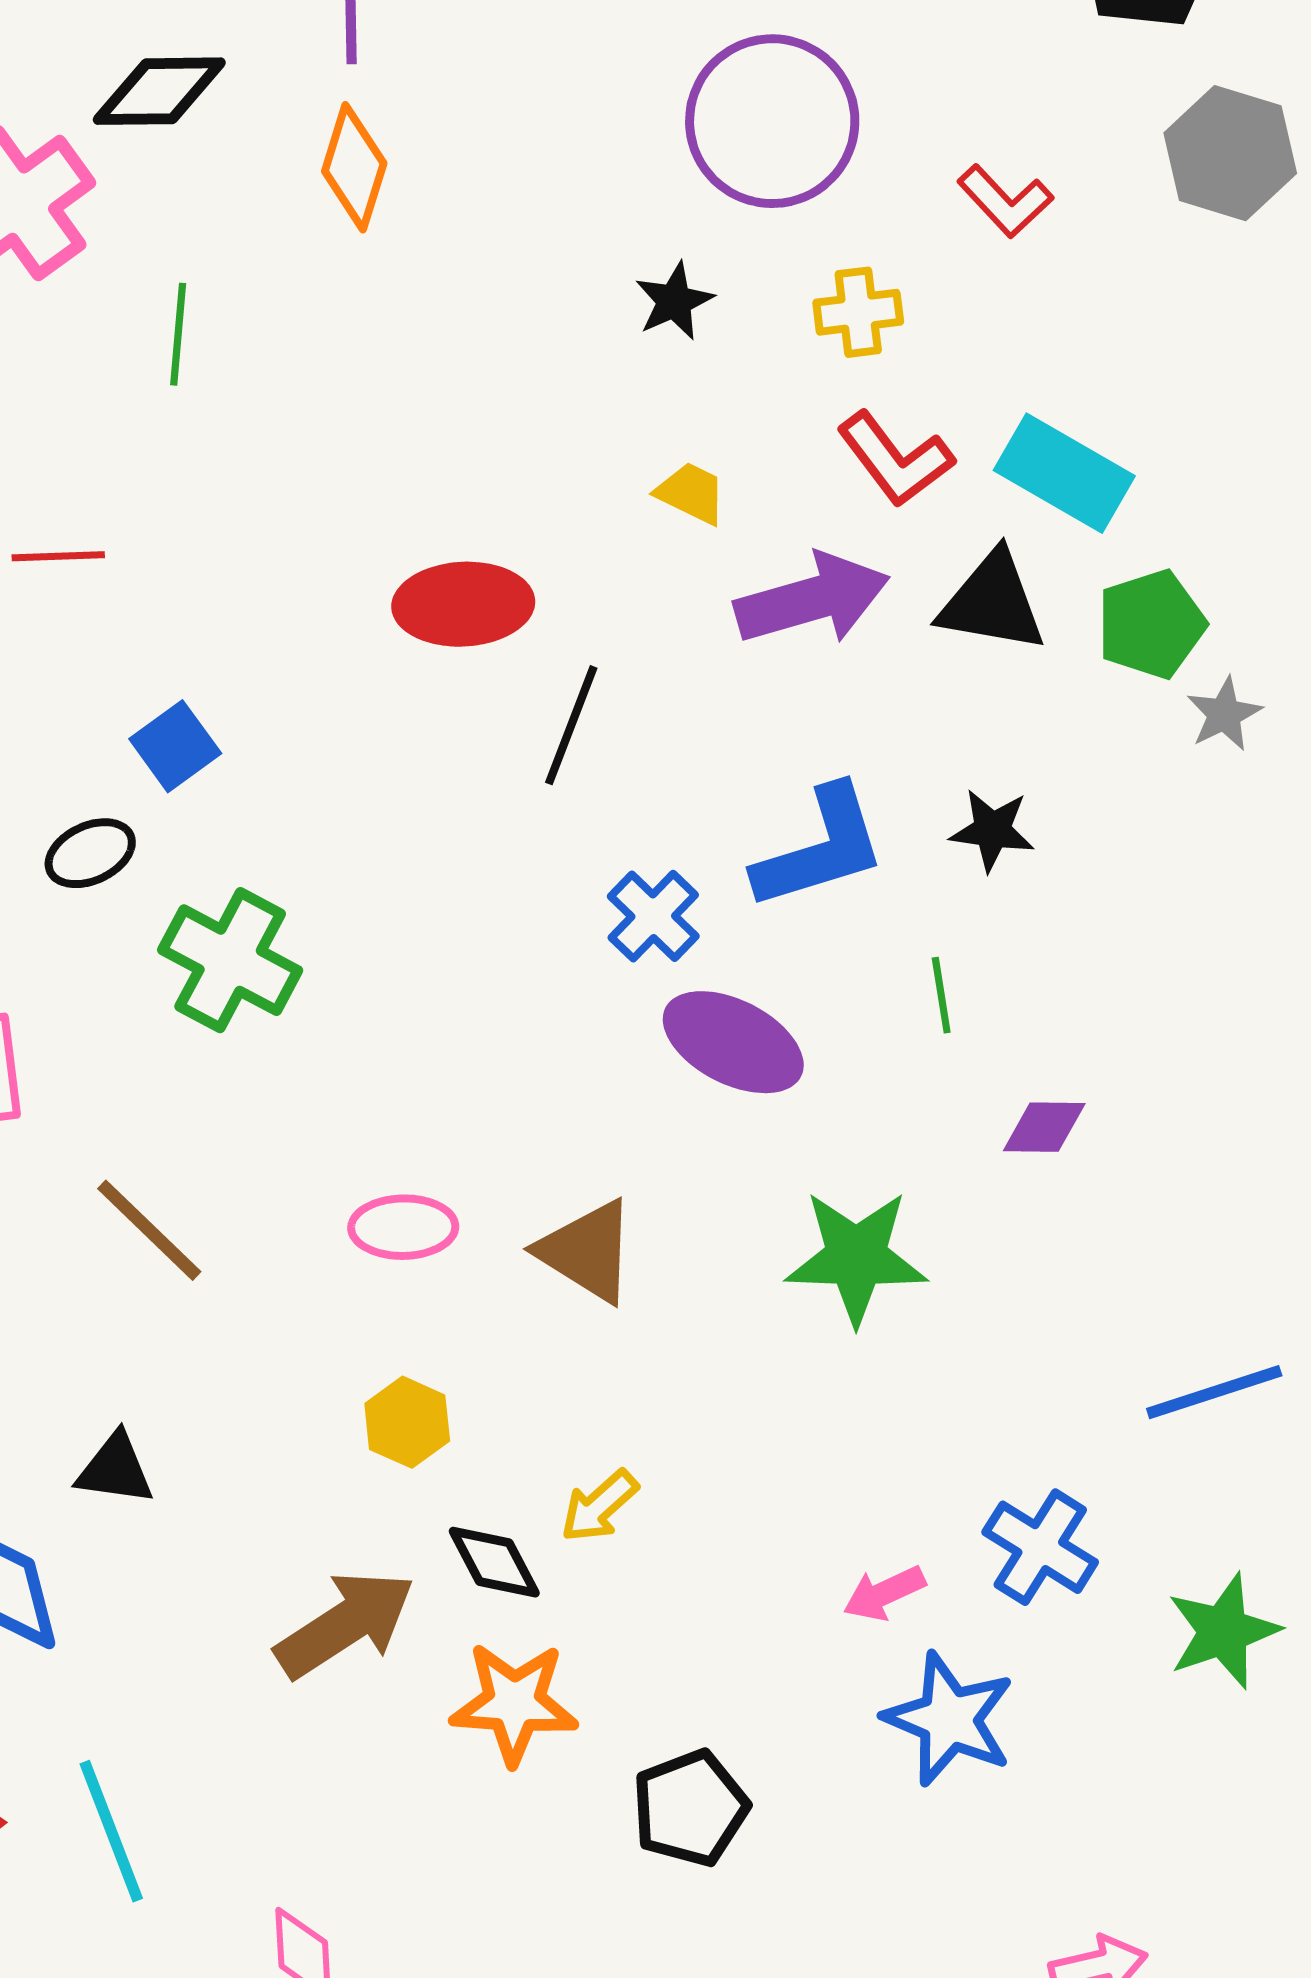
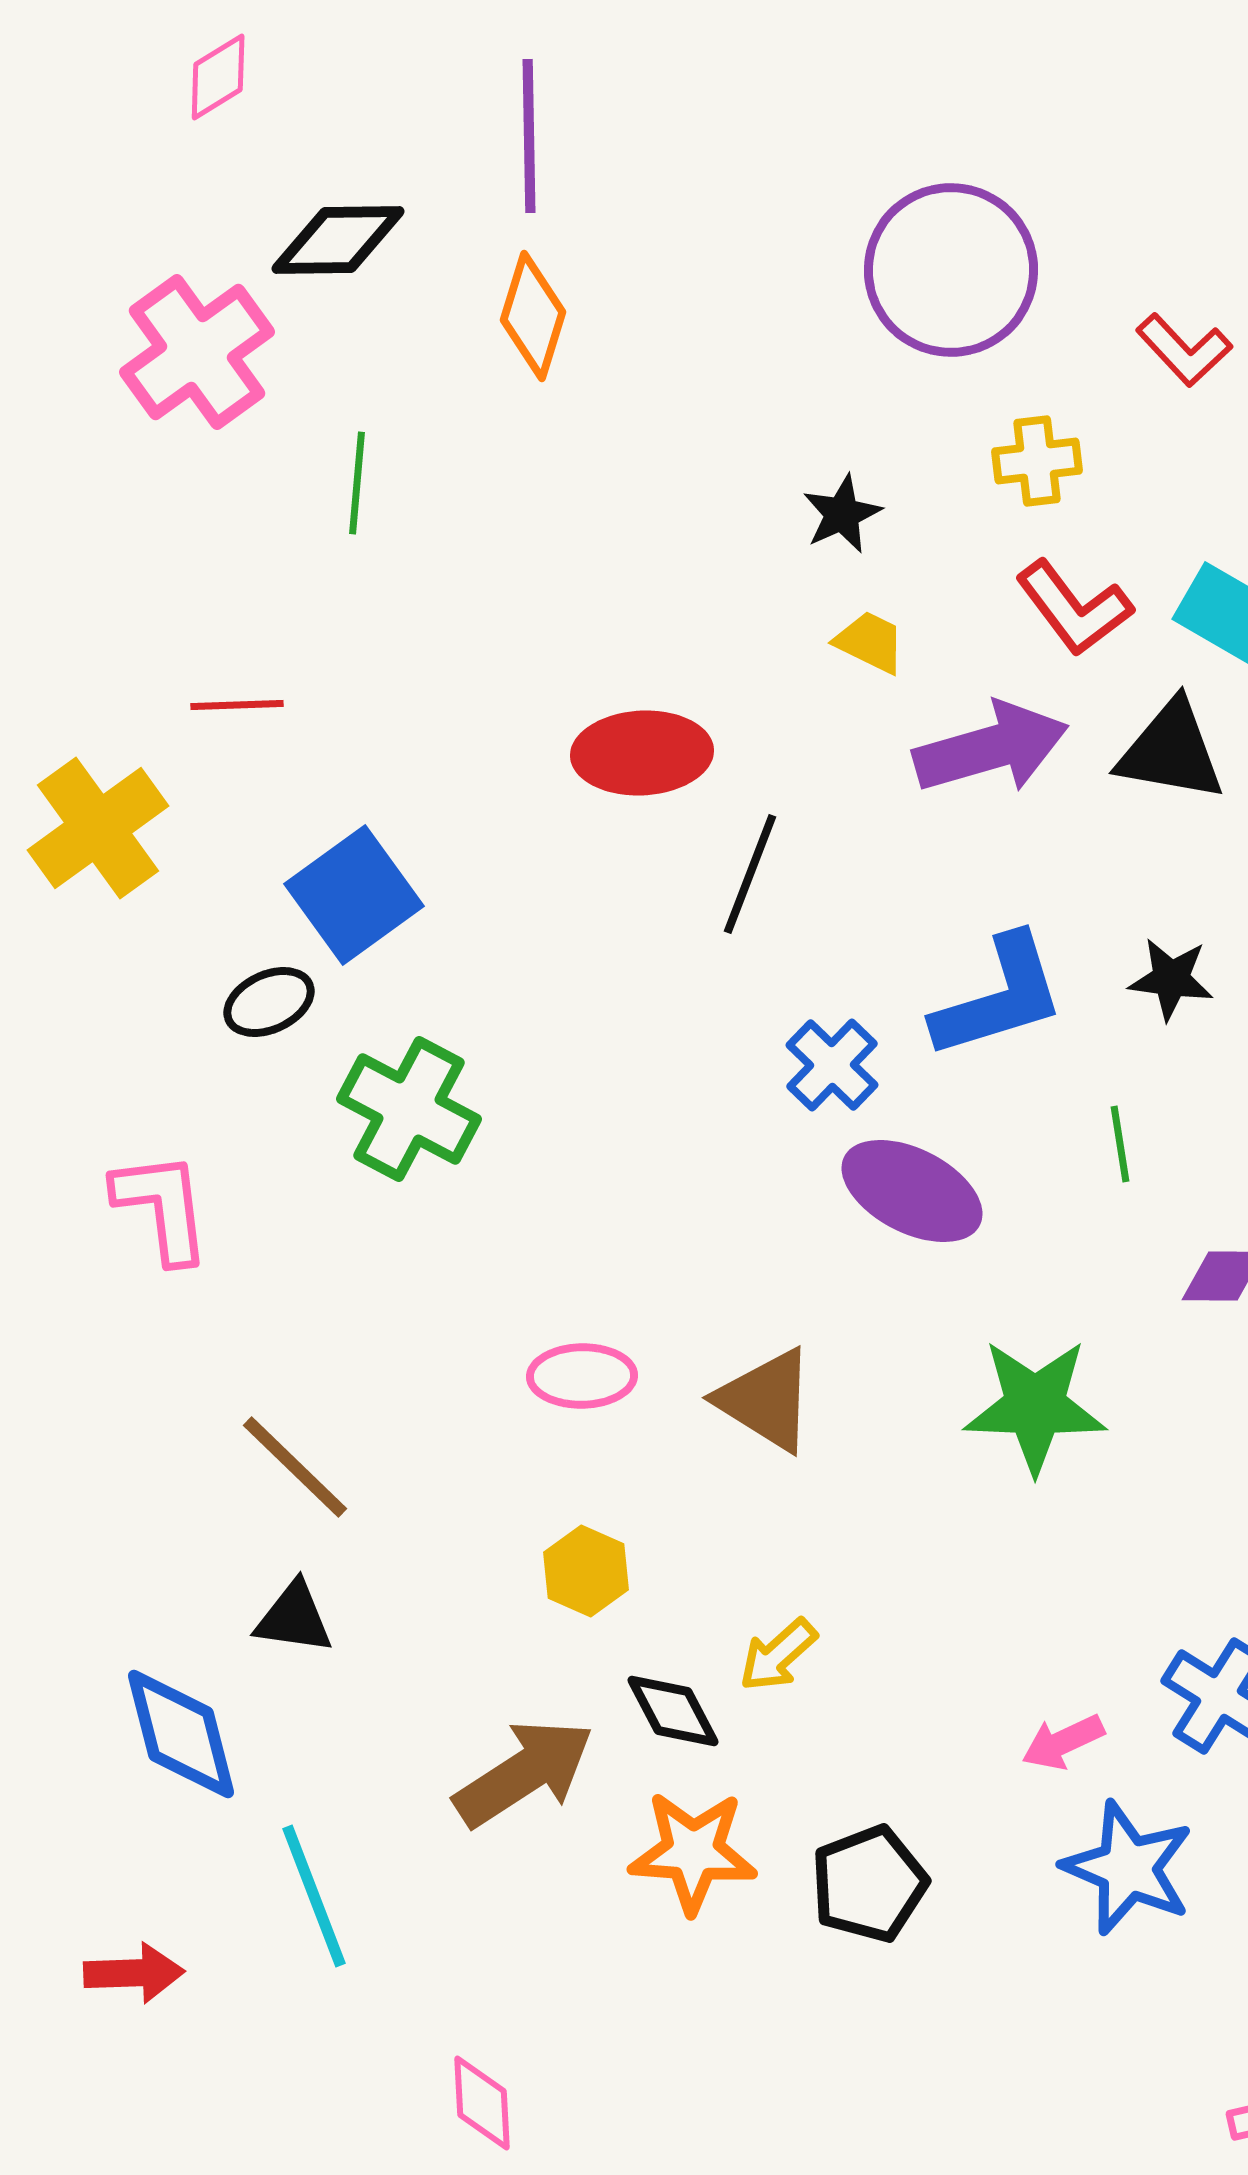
black star: (674, 301) -> (842, 514), moved
blue square: (175, 746) -> (354, 895), size x1.5
brown line: (149, 1230) -> (295, 1467), moved
black pentagon: (690, 1808) -> (869, 1884), moved
cyan line: (111, 1831) -> (314, 1896), moved

